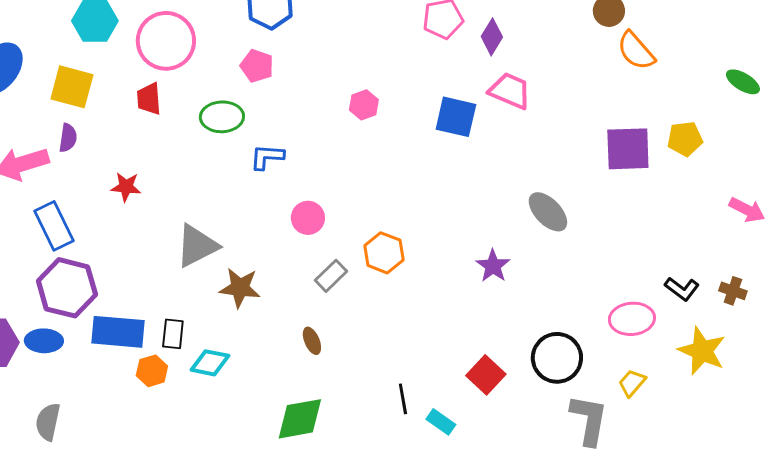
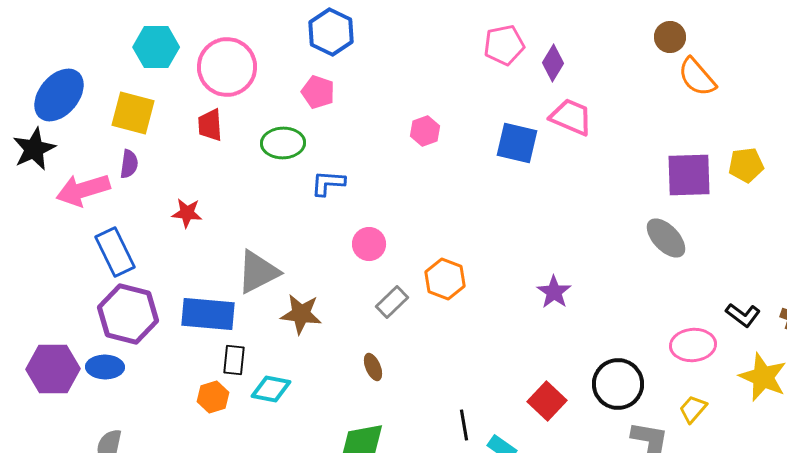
gray ellipse: (548, 212) -> (666, 238), moved
blue rectangle: (118, 332) -> (208, 314), moved

